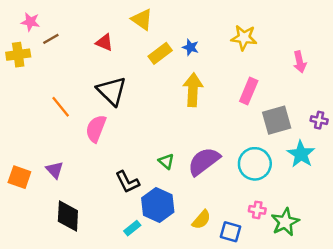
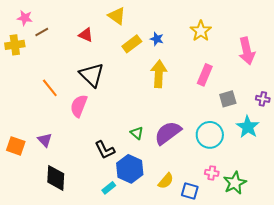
yellow star: (244, 38) -> (201, 31), turned 30
pink arrow: (300, 62) -> (247, 51), size x1.5
gray square: (277, 120) -> (228, 99), size x0.7

